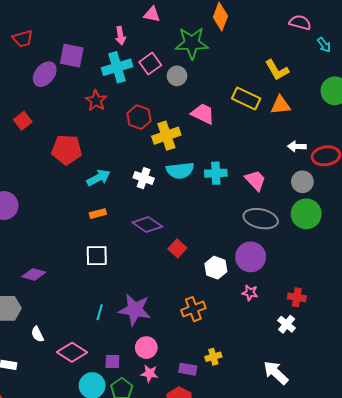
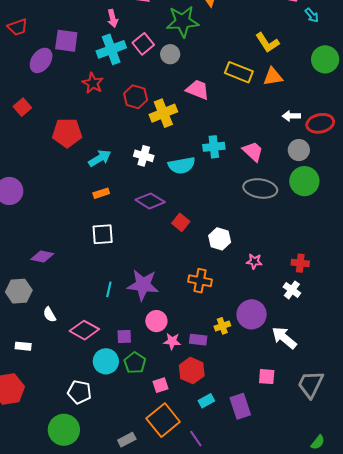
cyan semicircle: (180, 171) -> (182, 165), moved
purple circle: (251, 257) -> (252, 314), moved
orange cross: (193, 309) -> (200, 281), turned 35
pink star: (149, 373) -> (172, 341), moved

